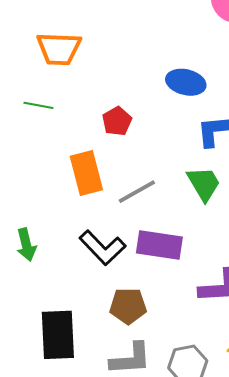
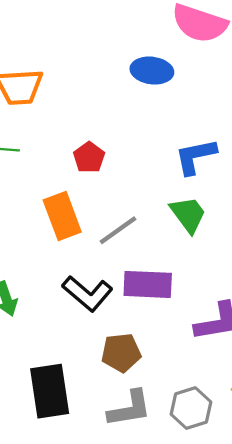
blue ellipse: (186, 82) -> (152, 71), moved

